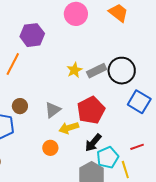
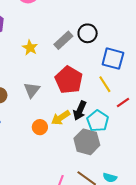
yellow star: (74, 70) -> (30, 48), moved
black circle: (122, 71) -> (88, 33), size x0.7
yellow arrow: (69, 128) -> (61, 118), moved
yellow line: (125, 170) -> (105, 84), moved

